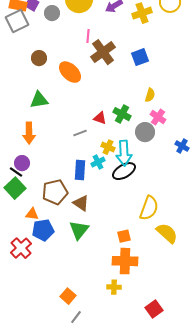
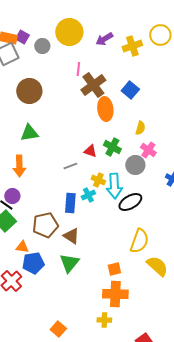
blue square: (140, 57) -> (130, 90), turned -30
brown circle: (39, 58) -> (29, 91), size x1.6
orange ellipse: (70, 72) -> (105, 109), moved, turned 40
black ellipse: (124, 171) -> (130, 202), moved

